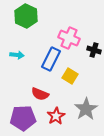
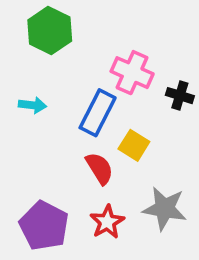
red semicircle: (40, 94) -> (100, 168), moved, turned -144
gray star: (86, 109) -> (165, 208), turned -30
purple pentagon: (23, 118) -> (44, 226), turned 30

